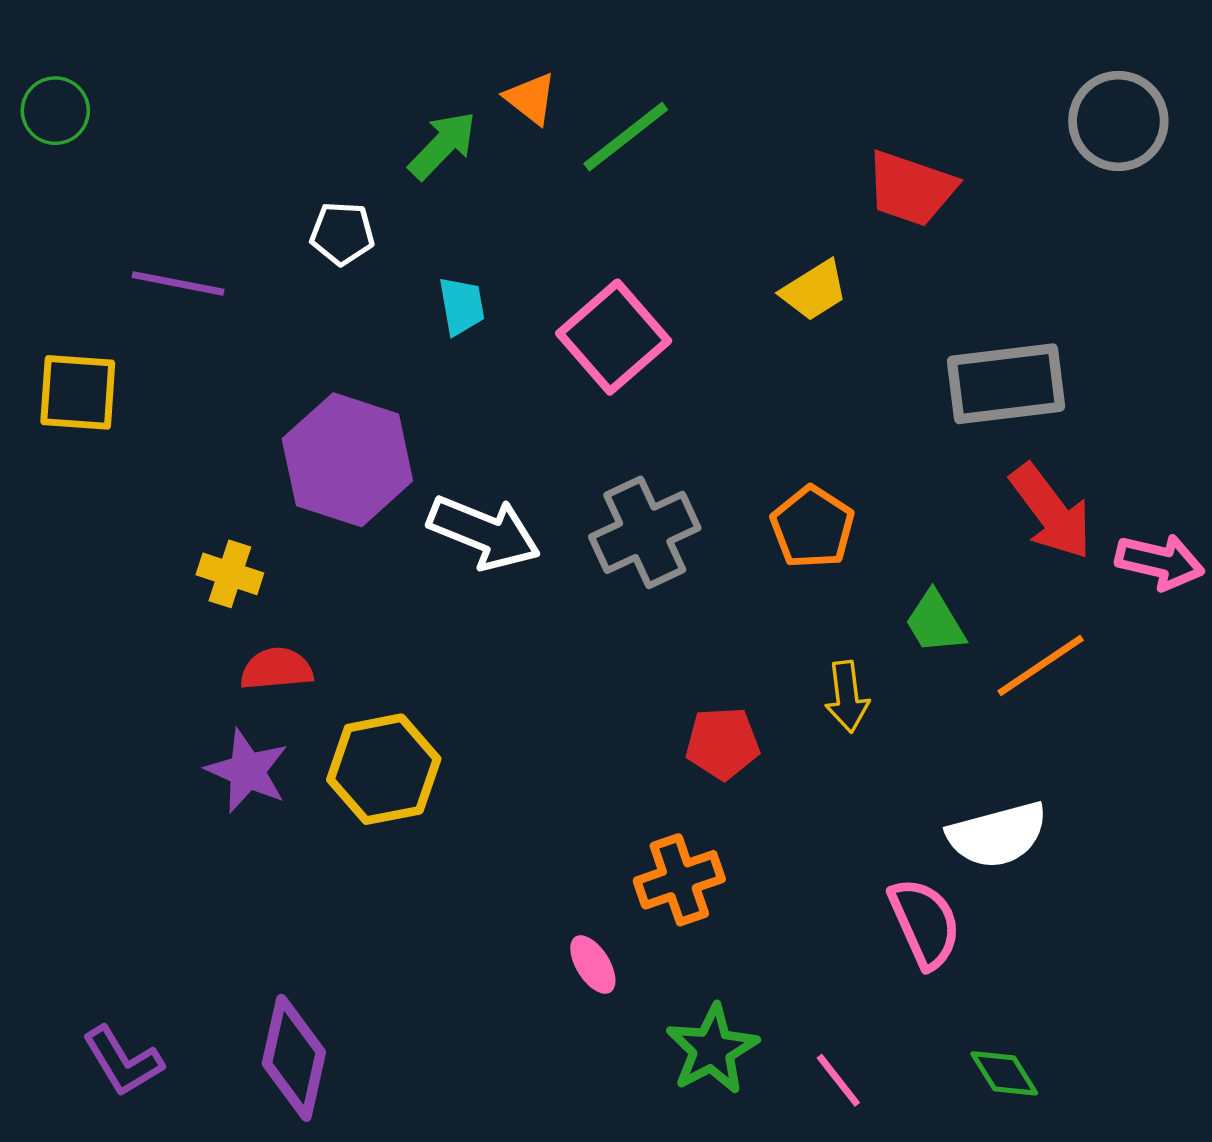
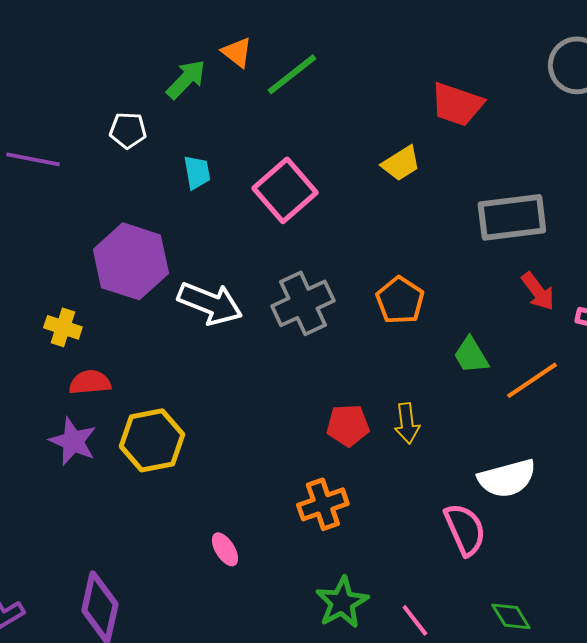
red arrow: (1051, 512) -> (538, 291), size x0.7
yellow arrow: (847, 697) -> (407, 423), moved
pink ellipse: (593, 965) -> (225, 549), moved

